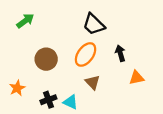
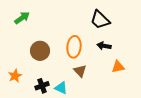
black trapezoid: (94, 24) -> (100, 20), moved
black arrow: (120, 53) -> (104, 46), turned -64
orange ellipse: (86, 54) -> (74, 47), turned -30

